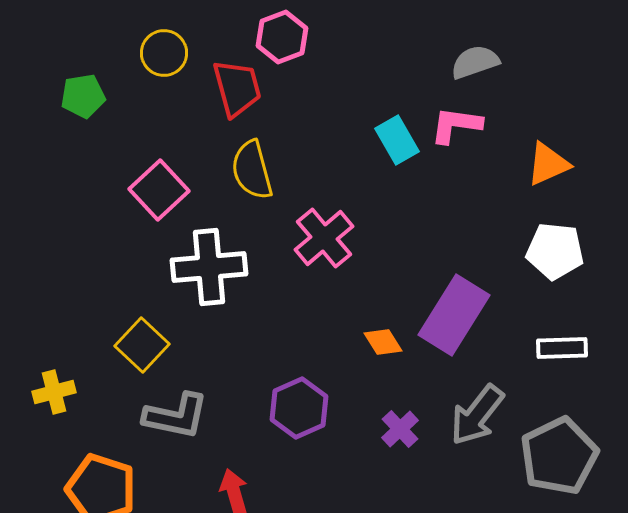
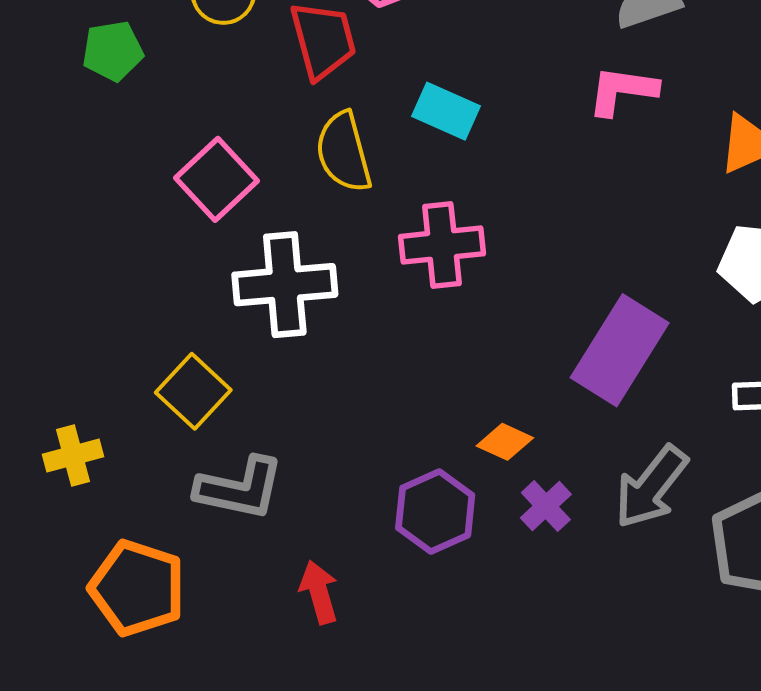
cyan rectangle: (397, 140) -> (446, 111), moved, turned -36
pink cross: (324, 238) -> (442, 245), turned 34
orange diamond: (383, 342) -> (505, 442), moved, turned -33
purple hexagon: (299, 408) -> (435, 512), moved

